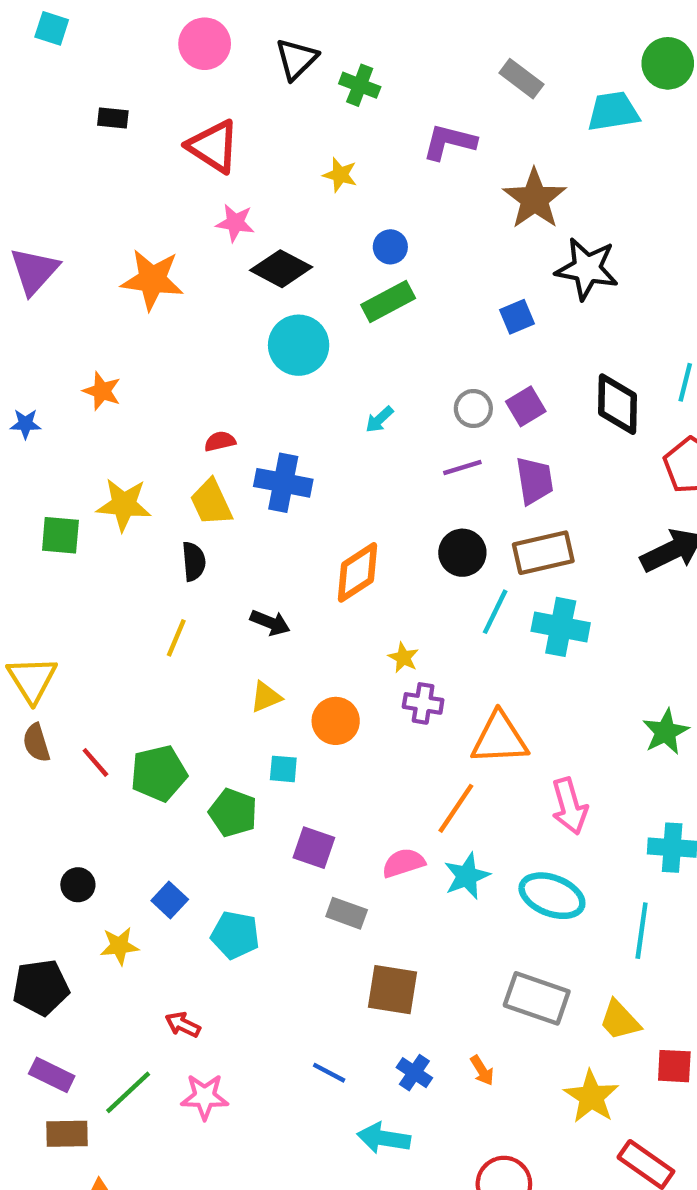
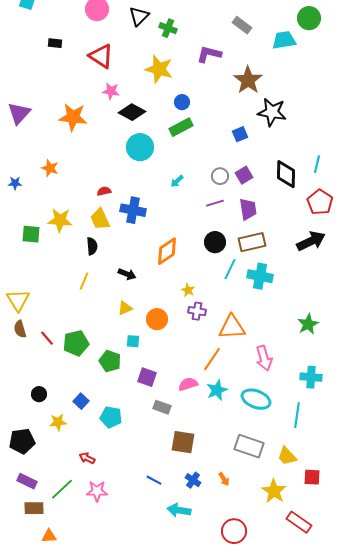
yellow star: (340, 175) -> (159, 69), size x1.8

